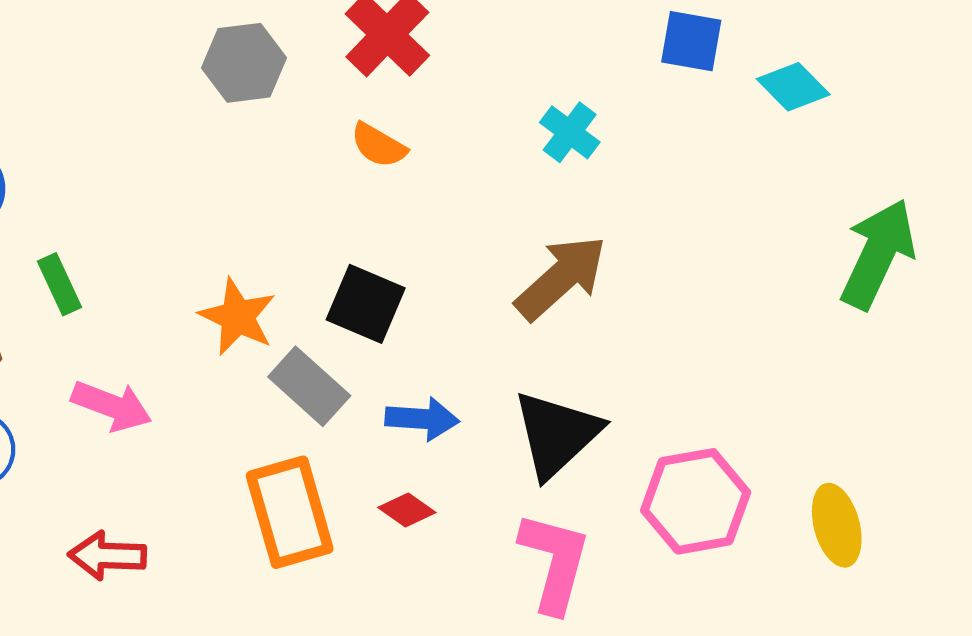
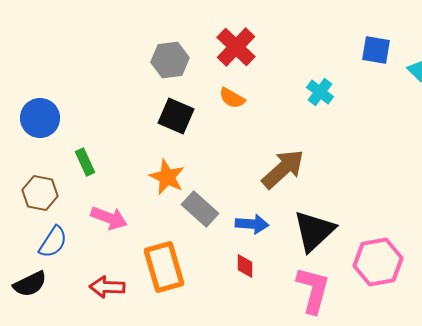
brown arrow: (561, 278) -> (283, 169), moved
black square: (366, 304) -> (176, 116), moved
red diamond: (407, 510) -> (245, 266), turned 55
orange rectangle: (290, 512) -> (164, 267), moved

